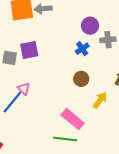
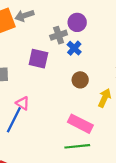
gray cross: (108, 40) -> (59, 35), moved
purple square: (29, 50) -> (38, 59), moved, turned 36

